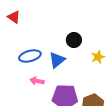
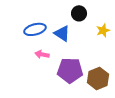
blue triangle: (57, 60) -> (62, 33), turned -48

